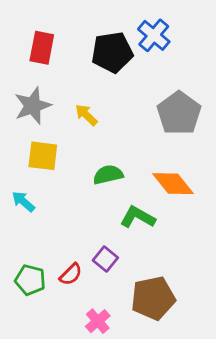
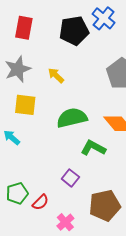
green semicircle: (108, 175) -> (72, 118), size x1.4
red semicircle: (71, 274) -> (41, 202), moved
green pentagon: (30, 280) -> (17, 193), turned -30

